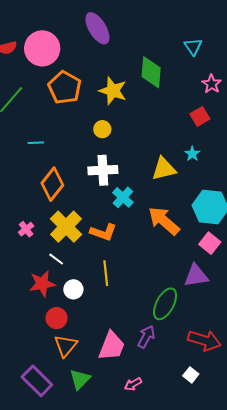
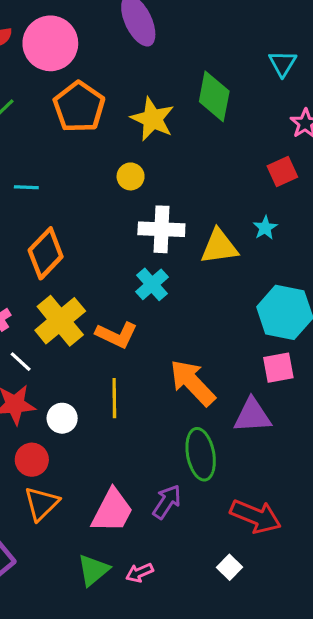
white cross: (103, 170) -> (161, 229), moved
orange arrow: (164, 221) -> (193, 383), moved
pink square: (210, 243) -> (278, 368), turned 35
white line: (56, 259) -> (21, 362), moved
green ellipse: (165, 304) -> (201, 454), turned -44
green triangle: (80, 379) -> (93, 570), moved

